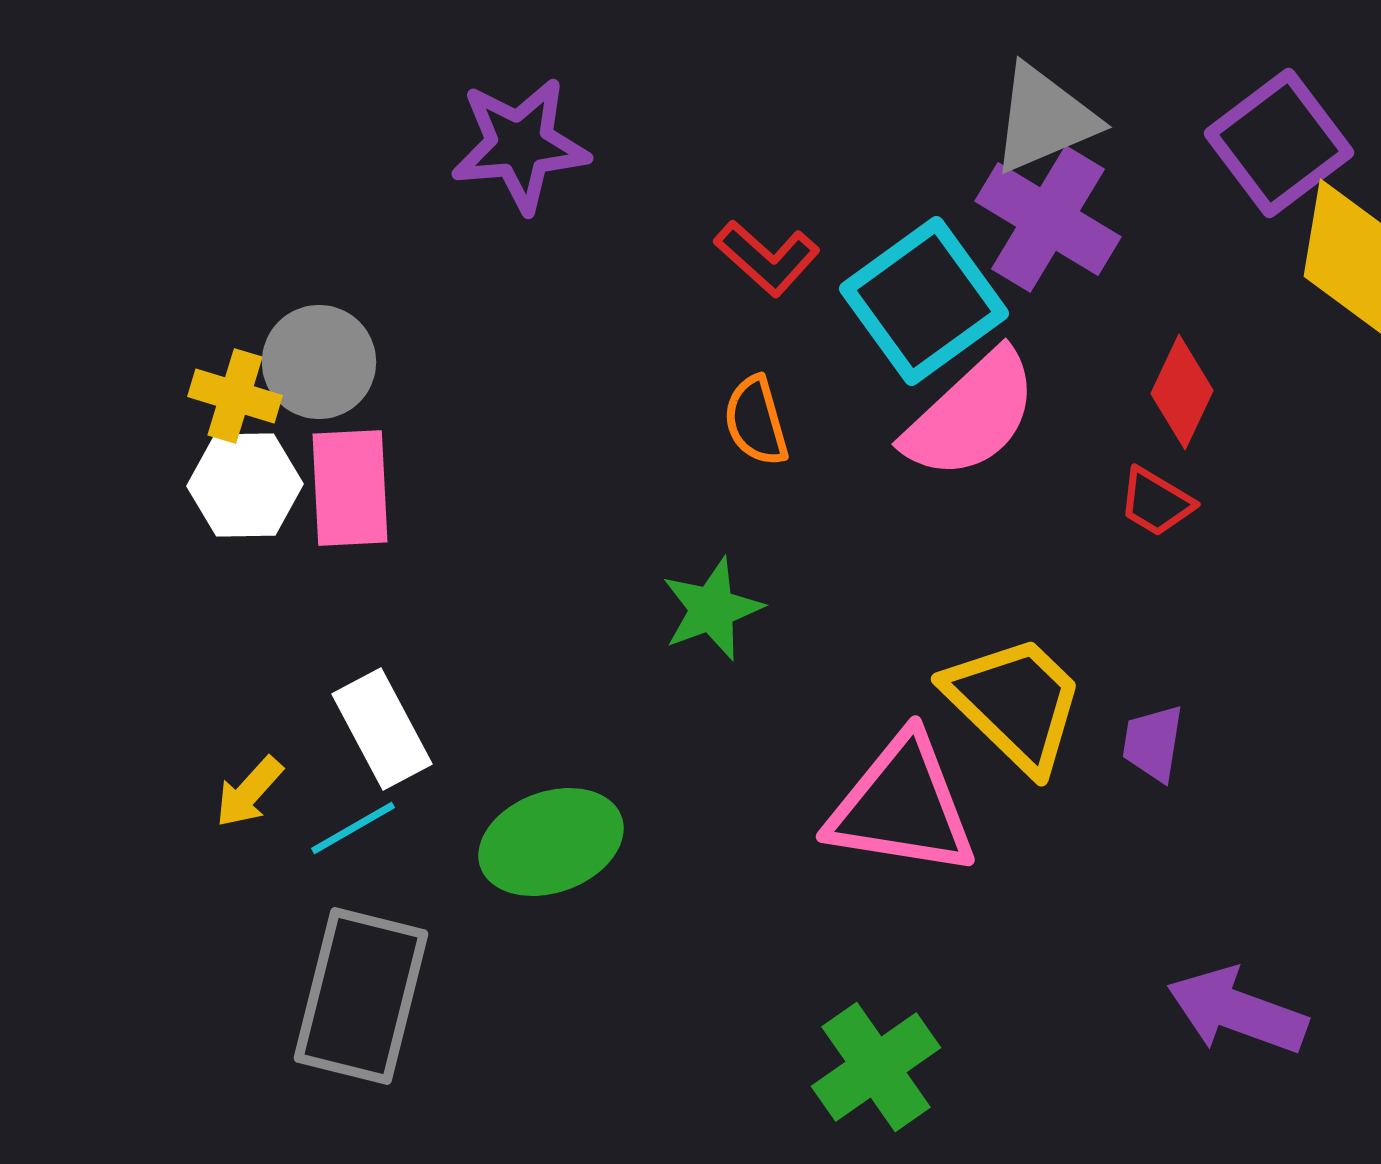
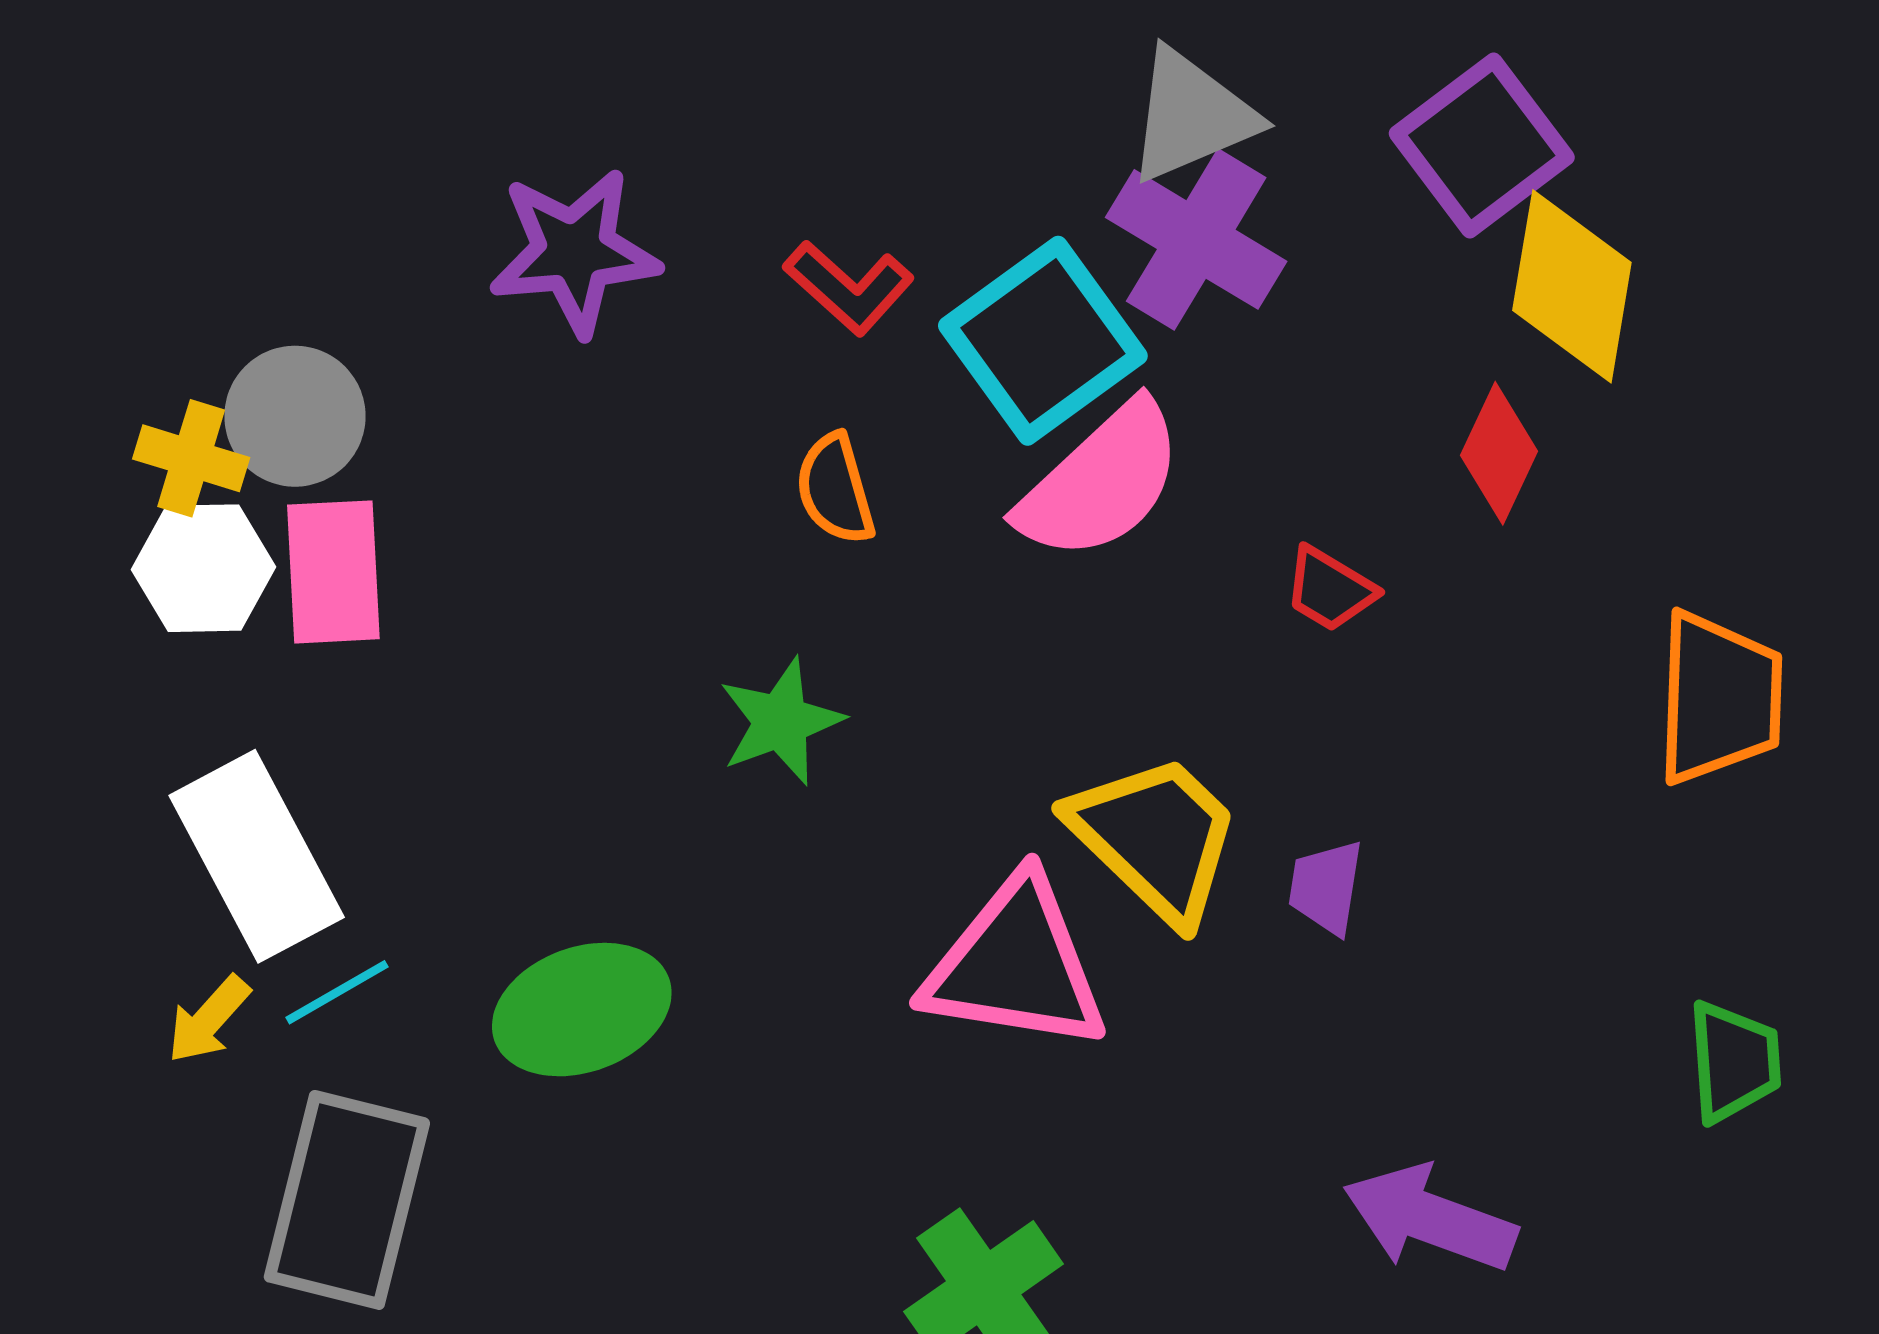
purple star: (520, 145) -> (574, 252), moved
red diamond: (1182, 392) -> (1499, 453), moved
white rectangle: (382, 729) -> (257, 856), moved, size x1.4
yellow arrow: (249, 792) -> (208, 1019), moved

